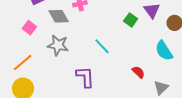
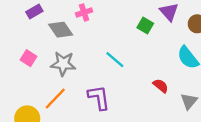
pink square: (29, 28) -> (28, 58), moved
orange line: (23, 62) -> (55, 99), moved

